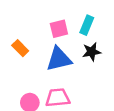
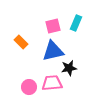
black star: (92, 52) -> (69, 68), moved

